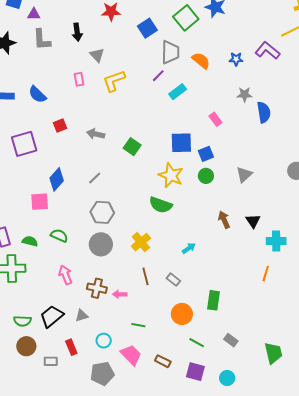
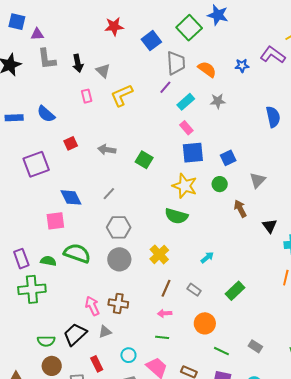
black arrow: (77, 32) -> (78, 63), moved
gray star: (245, 94) -> (218, 101), moved
pink rectangle: (215, 119) -> (186, 128), moved
blue square: (206, 154) -> (228, 158), moved
blue diamond: (57, 179) -> (71, 197), turned -65
brown arrow: (224, 220) -> (240, 209), moved
green semicircle: (59, 236) -> (77, 253), size x1.5
pink arrow: (65, 275) -> (92, 306), moved
brown line: (145, 276) -> (166, 288), turned 42
pink arrow: (120, 294) -> (165, 313), moved
green rectangle: (214, 300) -> (235, 291), moved, turned 42

